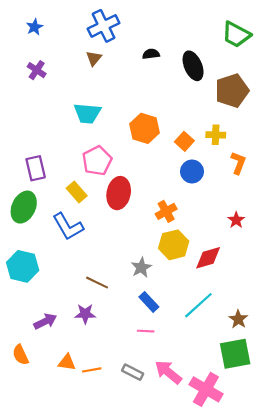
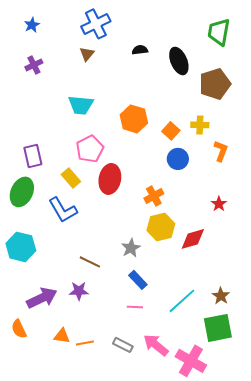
green trapezoid: (236, 35) -> (219, 32), turned 72
purple cross: (37, 70) -> (34, 65), turned 30
cyan line: (198, 305) -> (182, 301), moved
purple arrow: (45, 321) -> (42, 298), size x1.4

